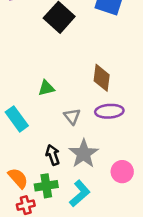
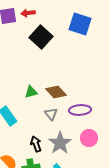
brown diamond: (102, 78) -> (56, 92), moved, turned -50
pink circle: (122, 172) -> (89, 138), moved

